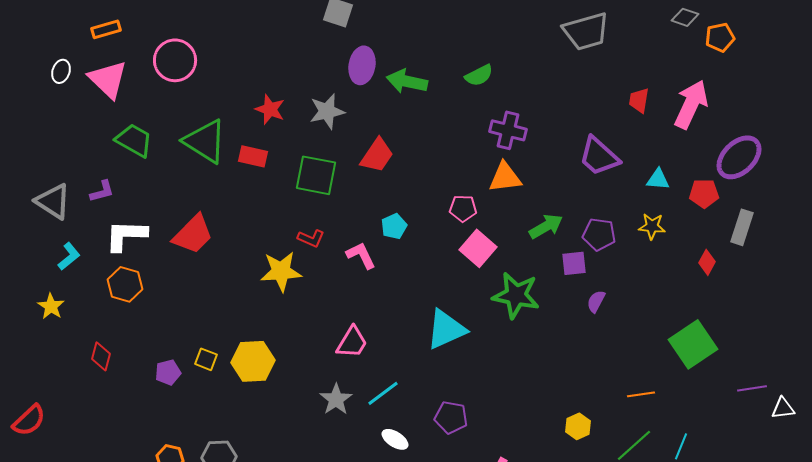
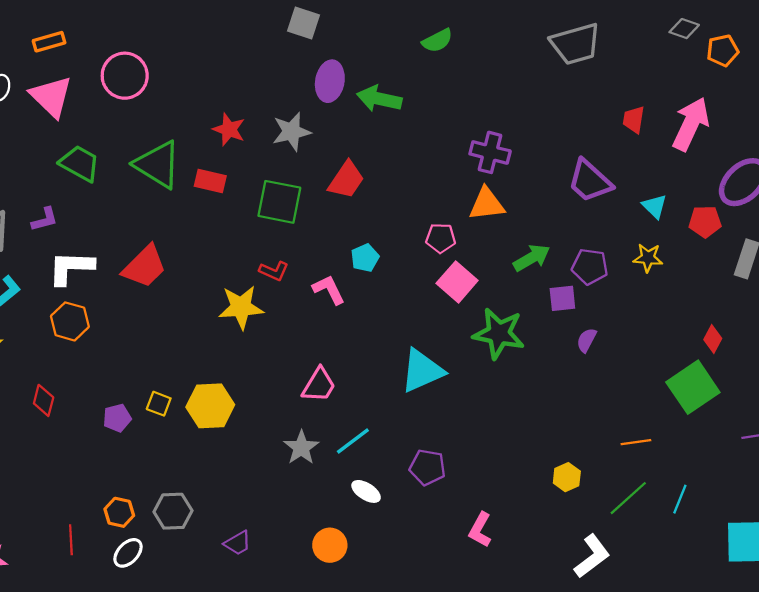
green semicircle: (479, 75) -> (437, 41), moved
cyan triangle: (658, 179) -> (655, 206), turned 40
red diamond: (707, 262) -> (713, 339), moved

